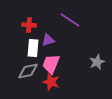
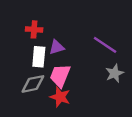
purple line: (70, 20) -> (105, 45), moved

